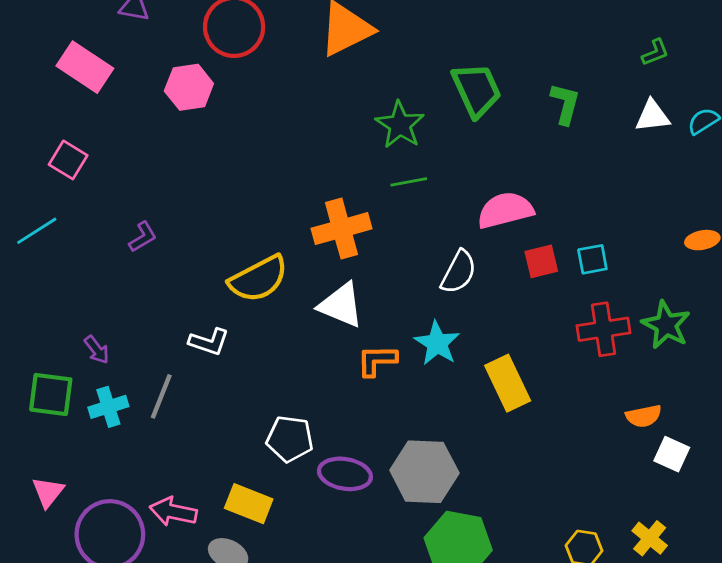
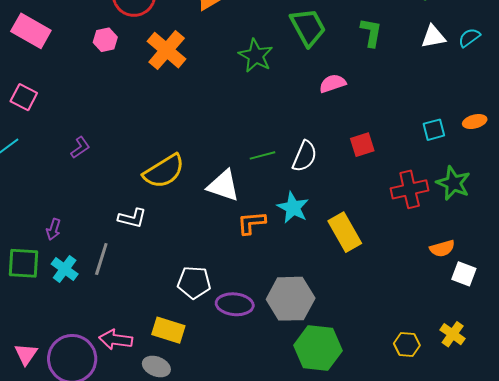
pink hexagon: (189, 87) -> (105, 40), size x0.7
green line: (409, 182) -> (263, 155), moved
pink semicircle: (505, 210) -> (333, 83), moved, size x0.7
orange cross: (341, 229) -> (167, 50), moved, turned -30
cyan square: (592, 259) -> (434, 130), moved
purple arrow: (97, 350) -> (54, 229), turned 60
cyan cross: (108, 407) -> (65, 269), turned -32
pink triangle: (48, 492) -> (26, 354), moved

